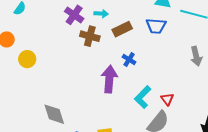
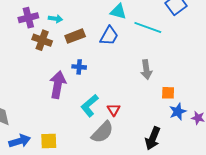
purple cross: (74, 15) -> (28, 18), turned 36
blue trapezoid: (156, 26) -> (109, 36), turned -70
blue cross: (129, 60) -> (79, 67), turned -32

